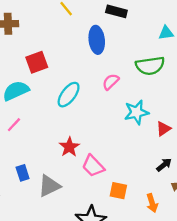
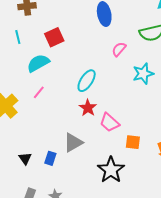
cyan ellipse: (69, 95) -> (87, 81), moved
blue rectangle: (23, 173) -> (50, 158), moved, turned 40

